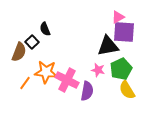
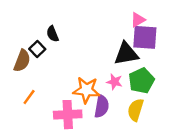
orange star: (46, 72) -> (86, 90), moved
pink cross: (67, 80) -> (68, 115), moved, turned -30
yellow semicircle: (127, 90) -> (136, 110), moved, turned 48

